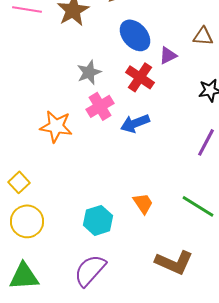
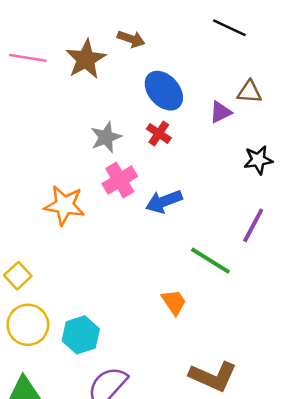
purple triangle: (168, 55) -> (221, 112), moved
red cross: (140, 77) -> (159, 133), moved, size x0.7
green line: (198, 206) -> (210, 261), moved
cyan hexagon: (98, 220) -> (81, 335), moved

